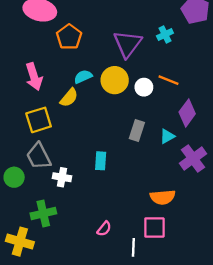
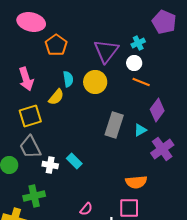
cyan semicircle: (83, 77) -> (68, 79), turned 105
white circle: (144, 87) -> (134, 63), moved
gray rectangle: (137, 130) -> (114, 125), size x1.4
cyan rectangle: (101, 161) -> (74, 161), moved, turned -49

